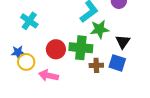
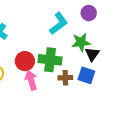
green star: (99, 29) -> (81, 42), moved
pink arrow: (49, 75) -> (31, 80), moved, turned 60

